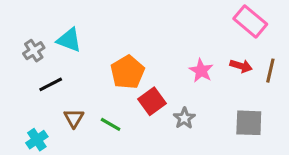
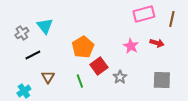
pink rectangle: (250, 21) -> (144, 14), moved, turned -55
cyan triangle: (69, 40) -> (45, 26), turned 30
brown line: (270, 71) -> (172, 19), moved
green line: (111, 124) -> (80, 81), moved, turned 40

